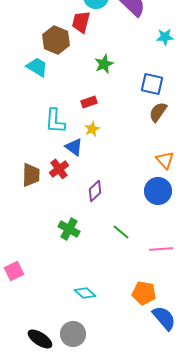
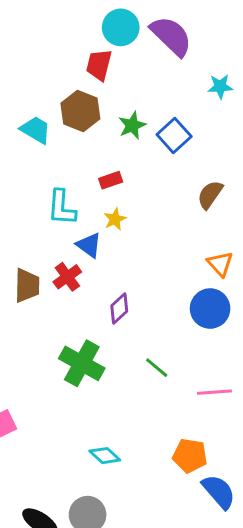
brown hexagon: (56, 40) -> (80, 111), moved
blue square: (152, 84) -> (174, 136), moved, turned 35
green cross: (69, 229) -> (82, 363), size x1.4

